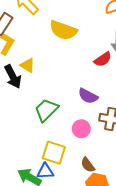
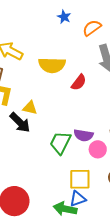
red semicircle: (103, 59) -> (79, 82), moved
purple semicircle: (88, 96) -> (84, 135), moved

